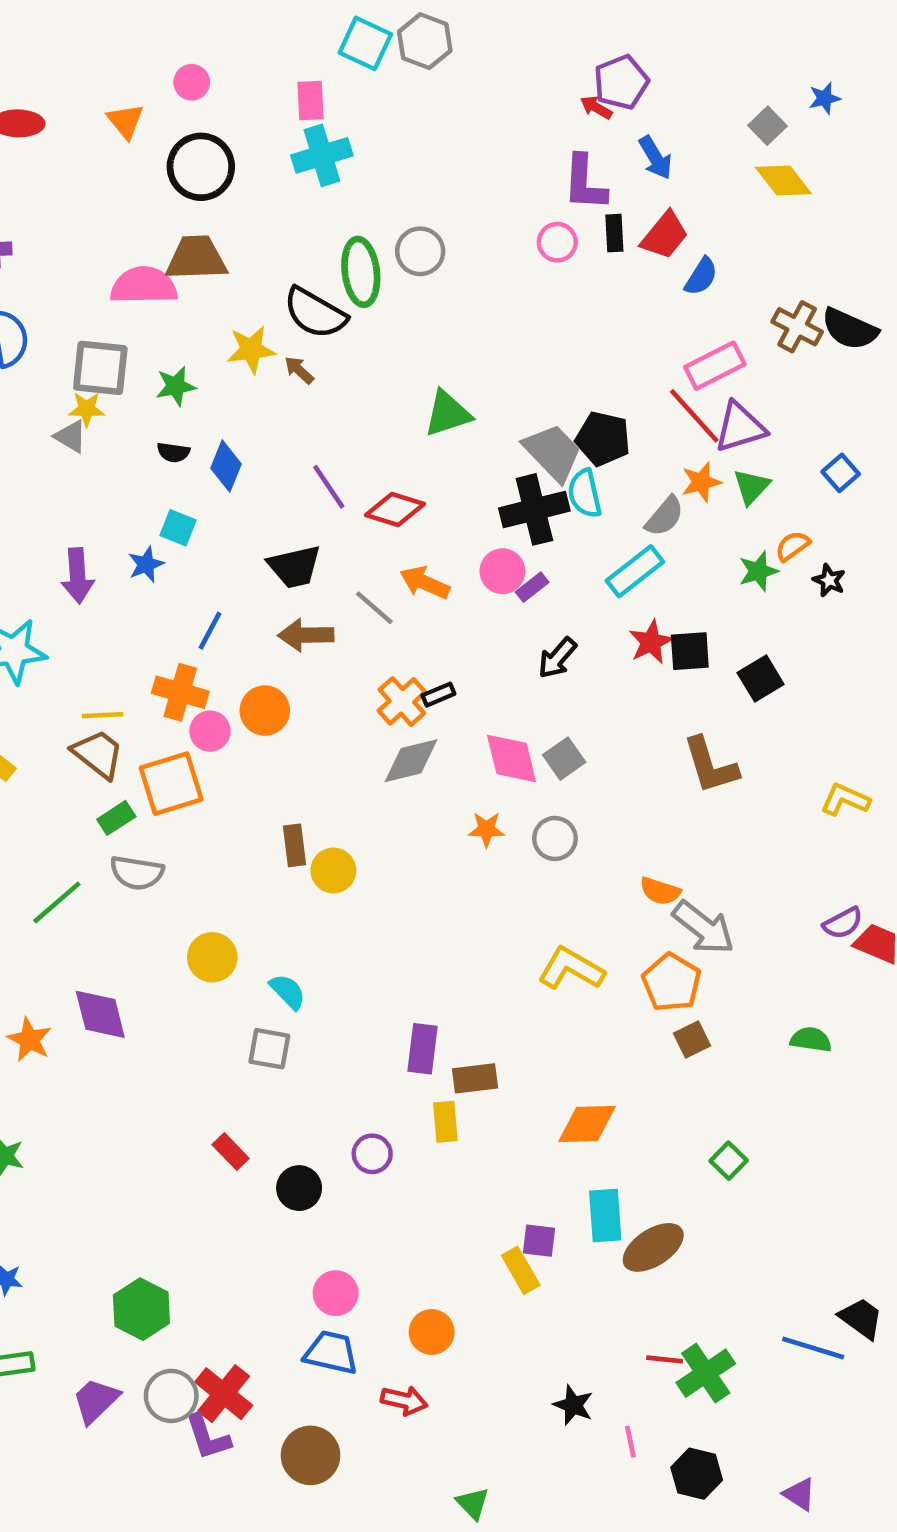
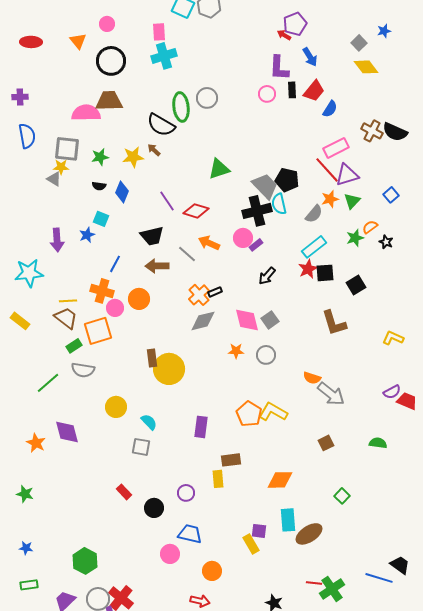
yellow star: (251, 350) -> (133, 157), moved
cyan rectangle: (635, 571) -> (314, 247), moved
yellow circle: (333, 870) -> (169, 369), size x1.6
orange pentagon: (671, 982) -> (249, 414), moved
purple rectangle: (422, 1049) -> (201, 427), moved
blue trapezoid: (331, 1353) -> (190, 534), moved

